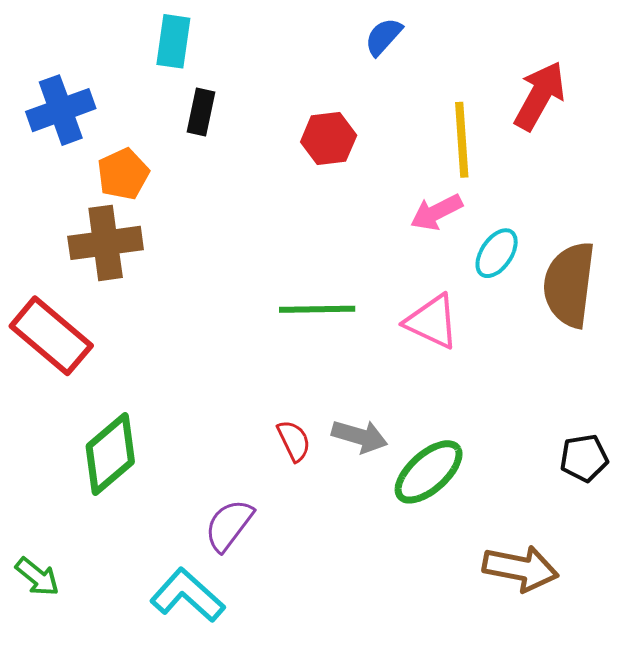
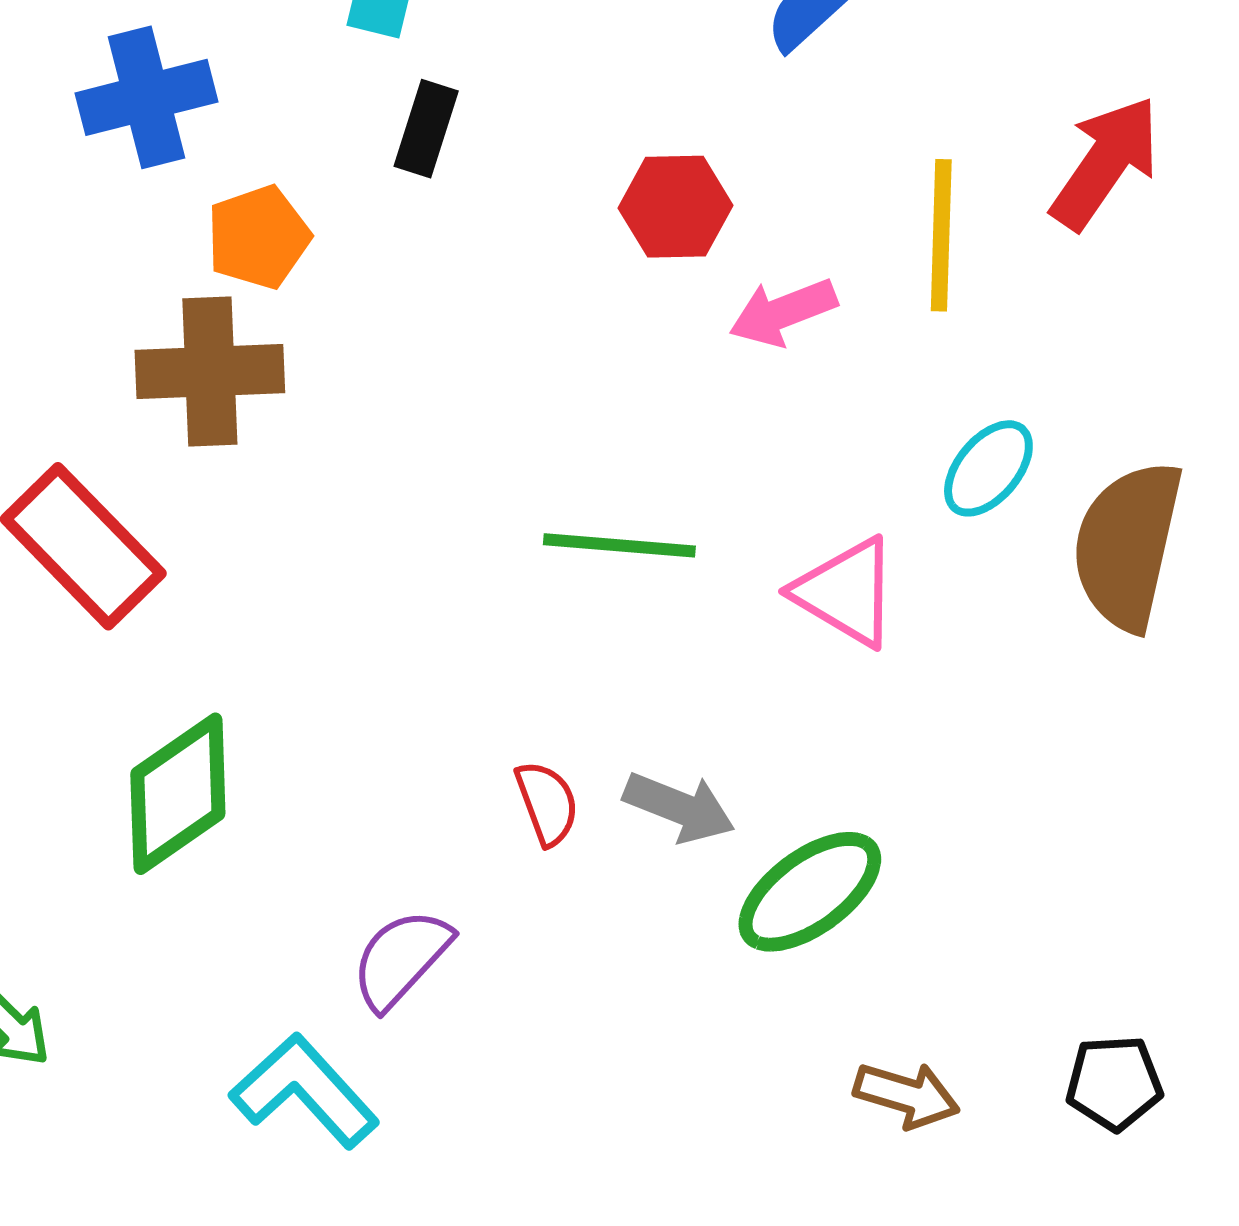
pink arrow: (436, 212) -> (783, 312), moved
black pentagon: (584, 458) -> (1114, 1083), moved
brown arrow: (521, 568) -> (907, 1095), moved, size x0.7

